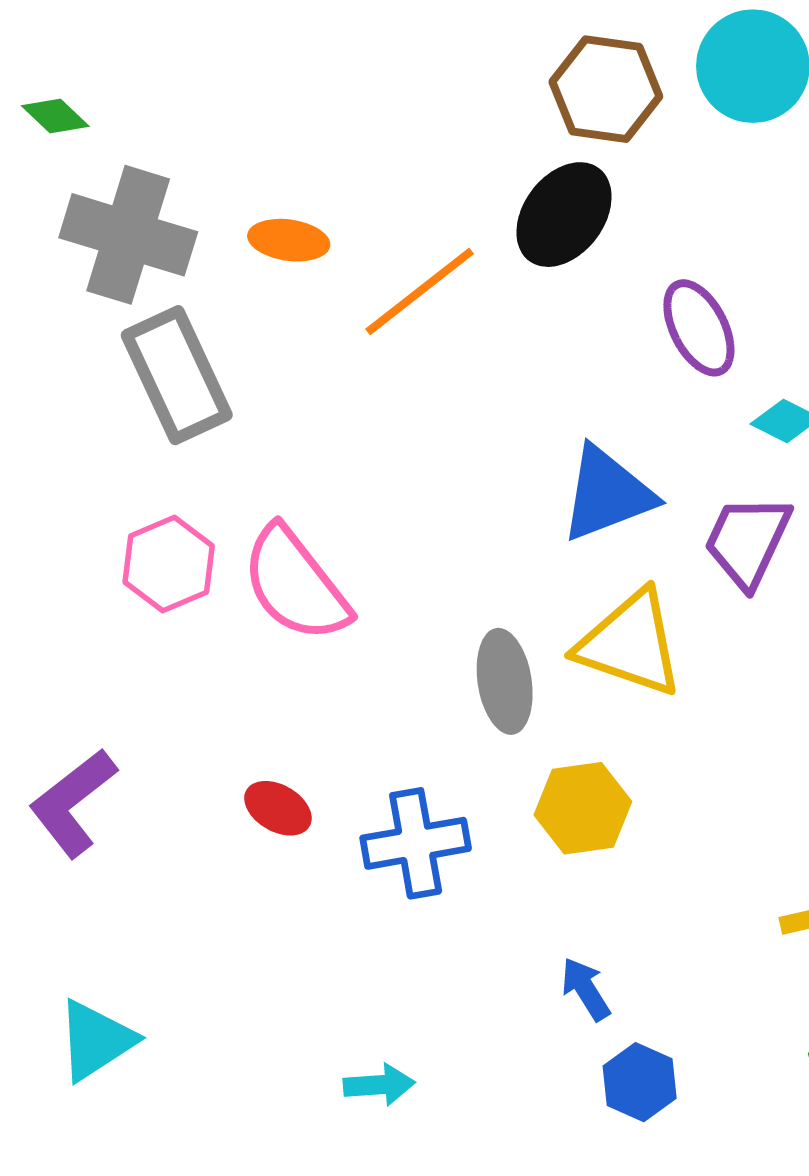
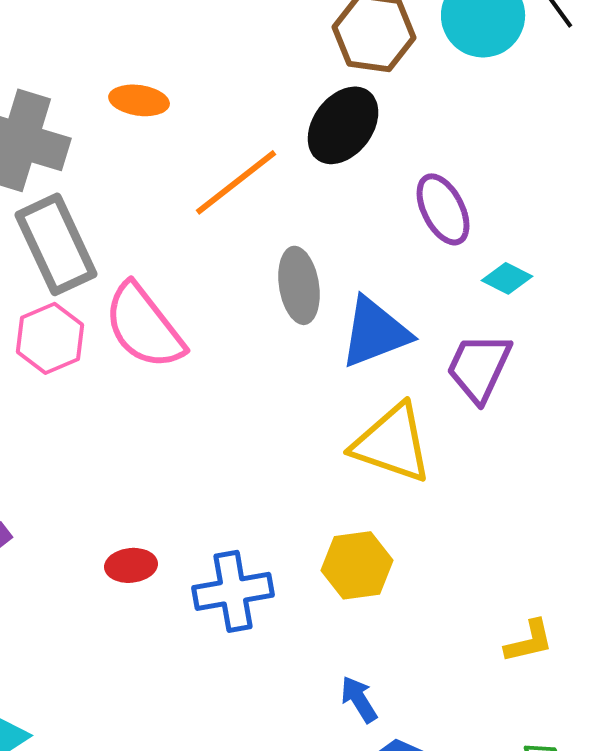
orange ellipse: (289, 240) -> (139, 100), moved
pink hexagon: (169, 564) -> (50, 338), moved
pink semicircle: (295, 584) -> (144, 326), moved
gray ellipse: (505, 681) -> (299, 285), moved
red ellipse: (278, 808) -> (131, 565), turned -36

